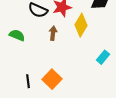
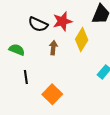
black line: (28, 81) -> (26, 77), moved

